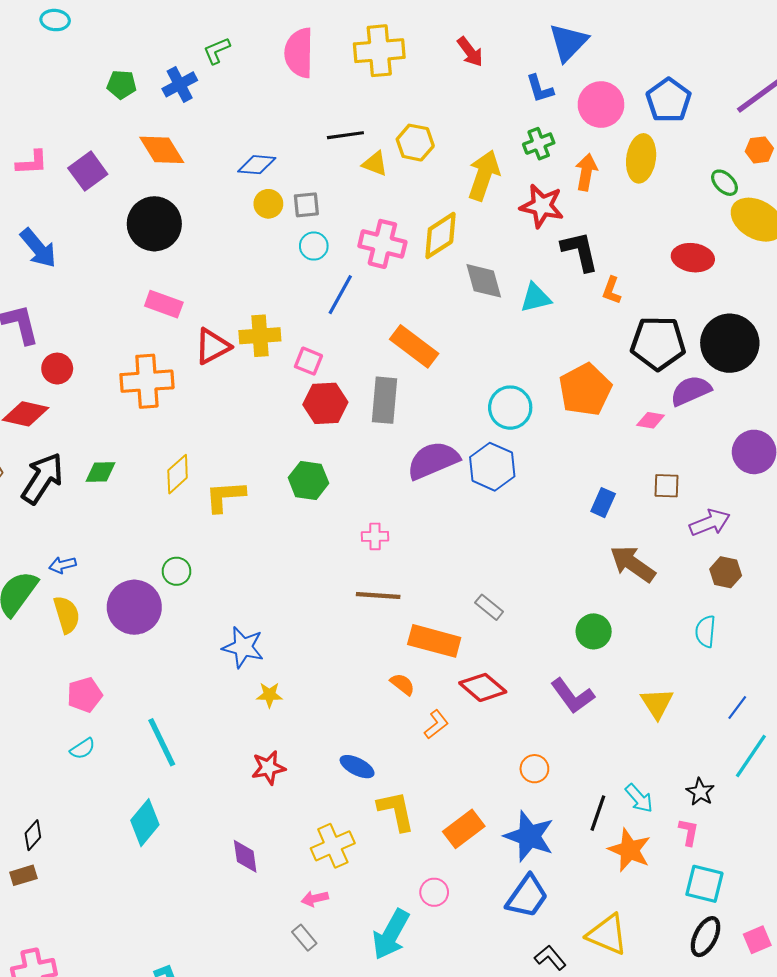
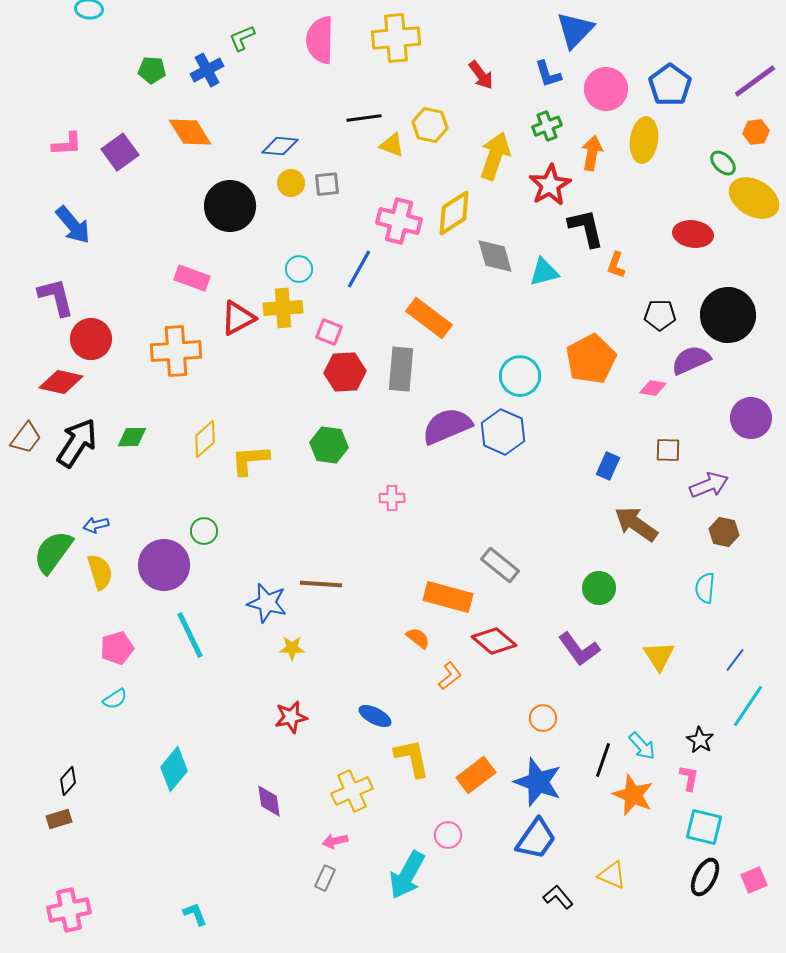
red arrow: (470, 52) -> (481, 75), moved
red star: (542, 206) -> (550, 185), turned 30
black circle: (154, 224) -> (230, 206), moved
cyan circle: (314, 246) -> (299, 269), moved
black pentagon: (658, 343) -> (660, 315), size x0.6
red circle: (57, 369) -> (91, 339), size x1.4
brown line: (378, 596) -> (321, 584), moved
gray rectangle: (489, 607) -> (500, 565), size x1.4
cyan line: (162, 742) -> (190, 635), moved
yellow triangle: (607, 934) -> (612, 875), size x0.7
gray rectangle: (304, 938) -> (325, 878), turned 65

